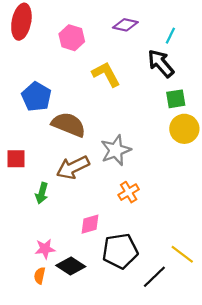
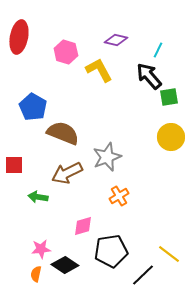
yellow L-shape: (106, 74) -> (99, 70), moved
green square: (176, 99) -> (169, 97), moved
green arrow: (42, 193) -> (38, 197), turned 84

